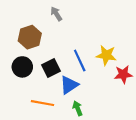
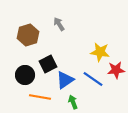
gray arrow: (56, 14) -> (59, 24), moved
blue line: (80, 61) -> (93, 79), moved, turned -30
black circle: (22, 67) -> (25, 75), moved

